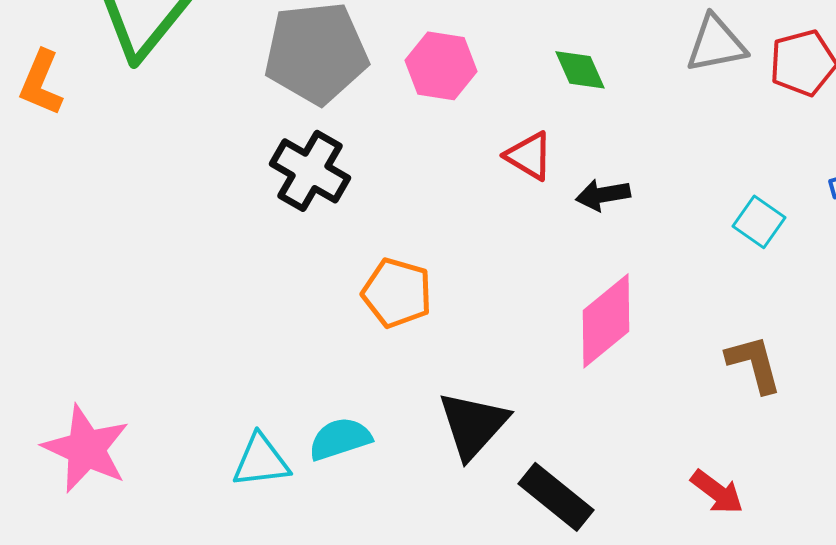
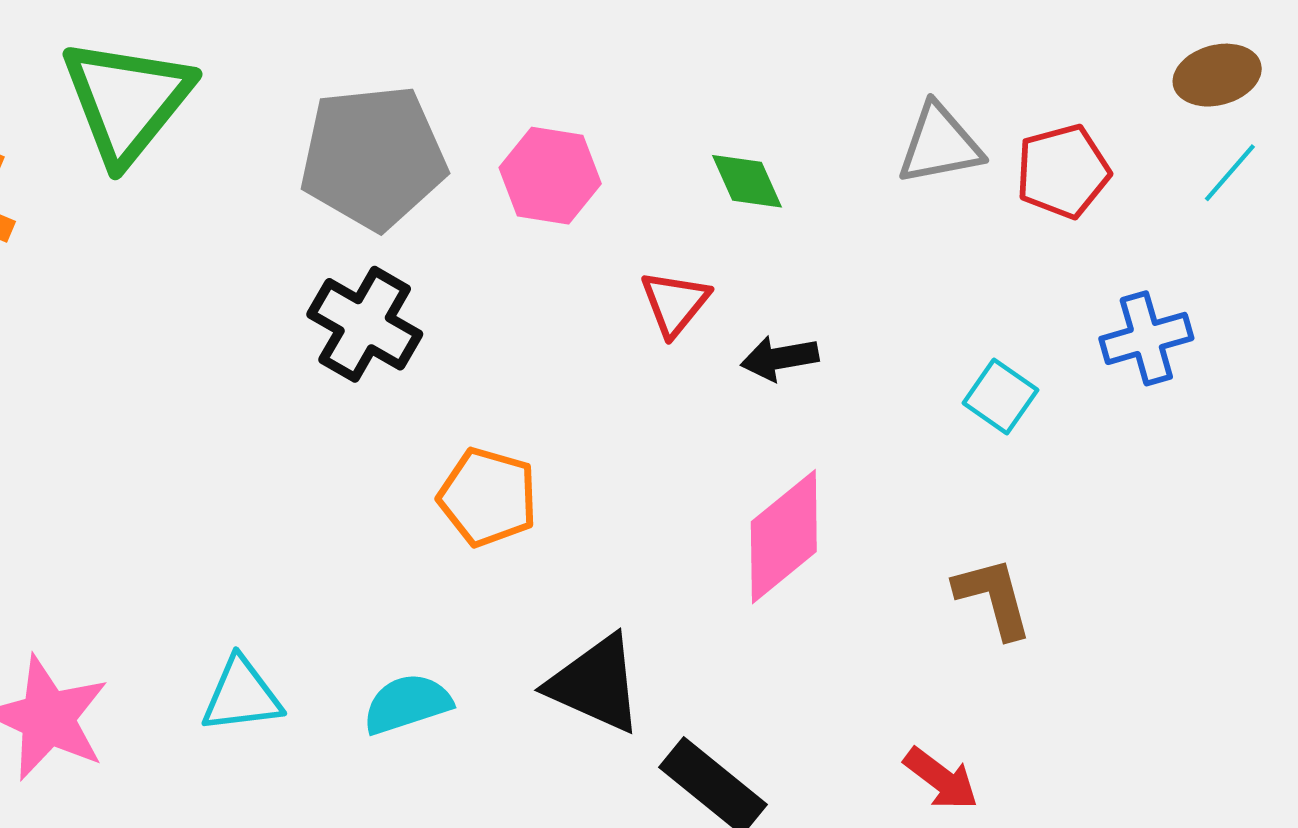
red triangle: (529, 156) -> (675, 303), turned 38
black triangle: (473, 425) -> (595, 684), turned -48
cyan triangle: (261, 461) -> (241, 695), moved

